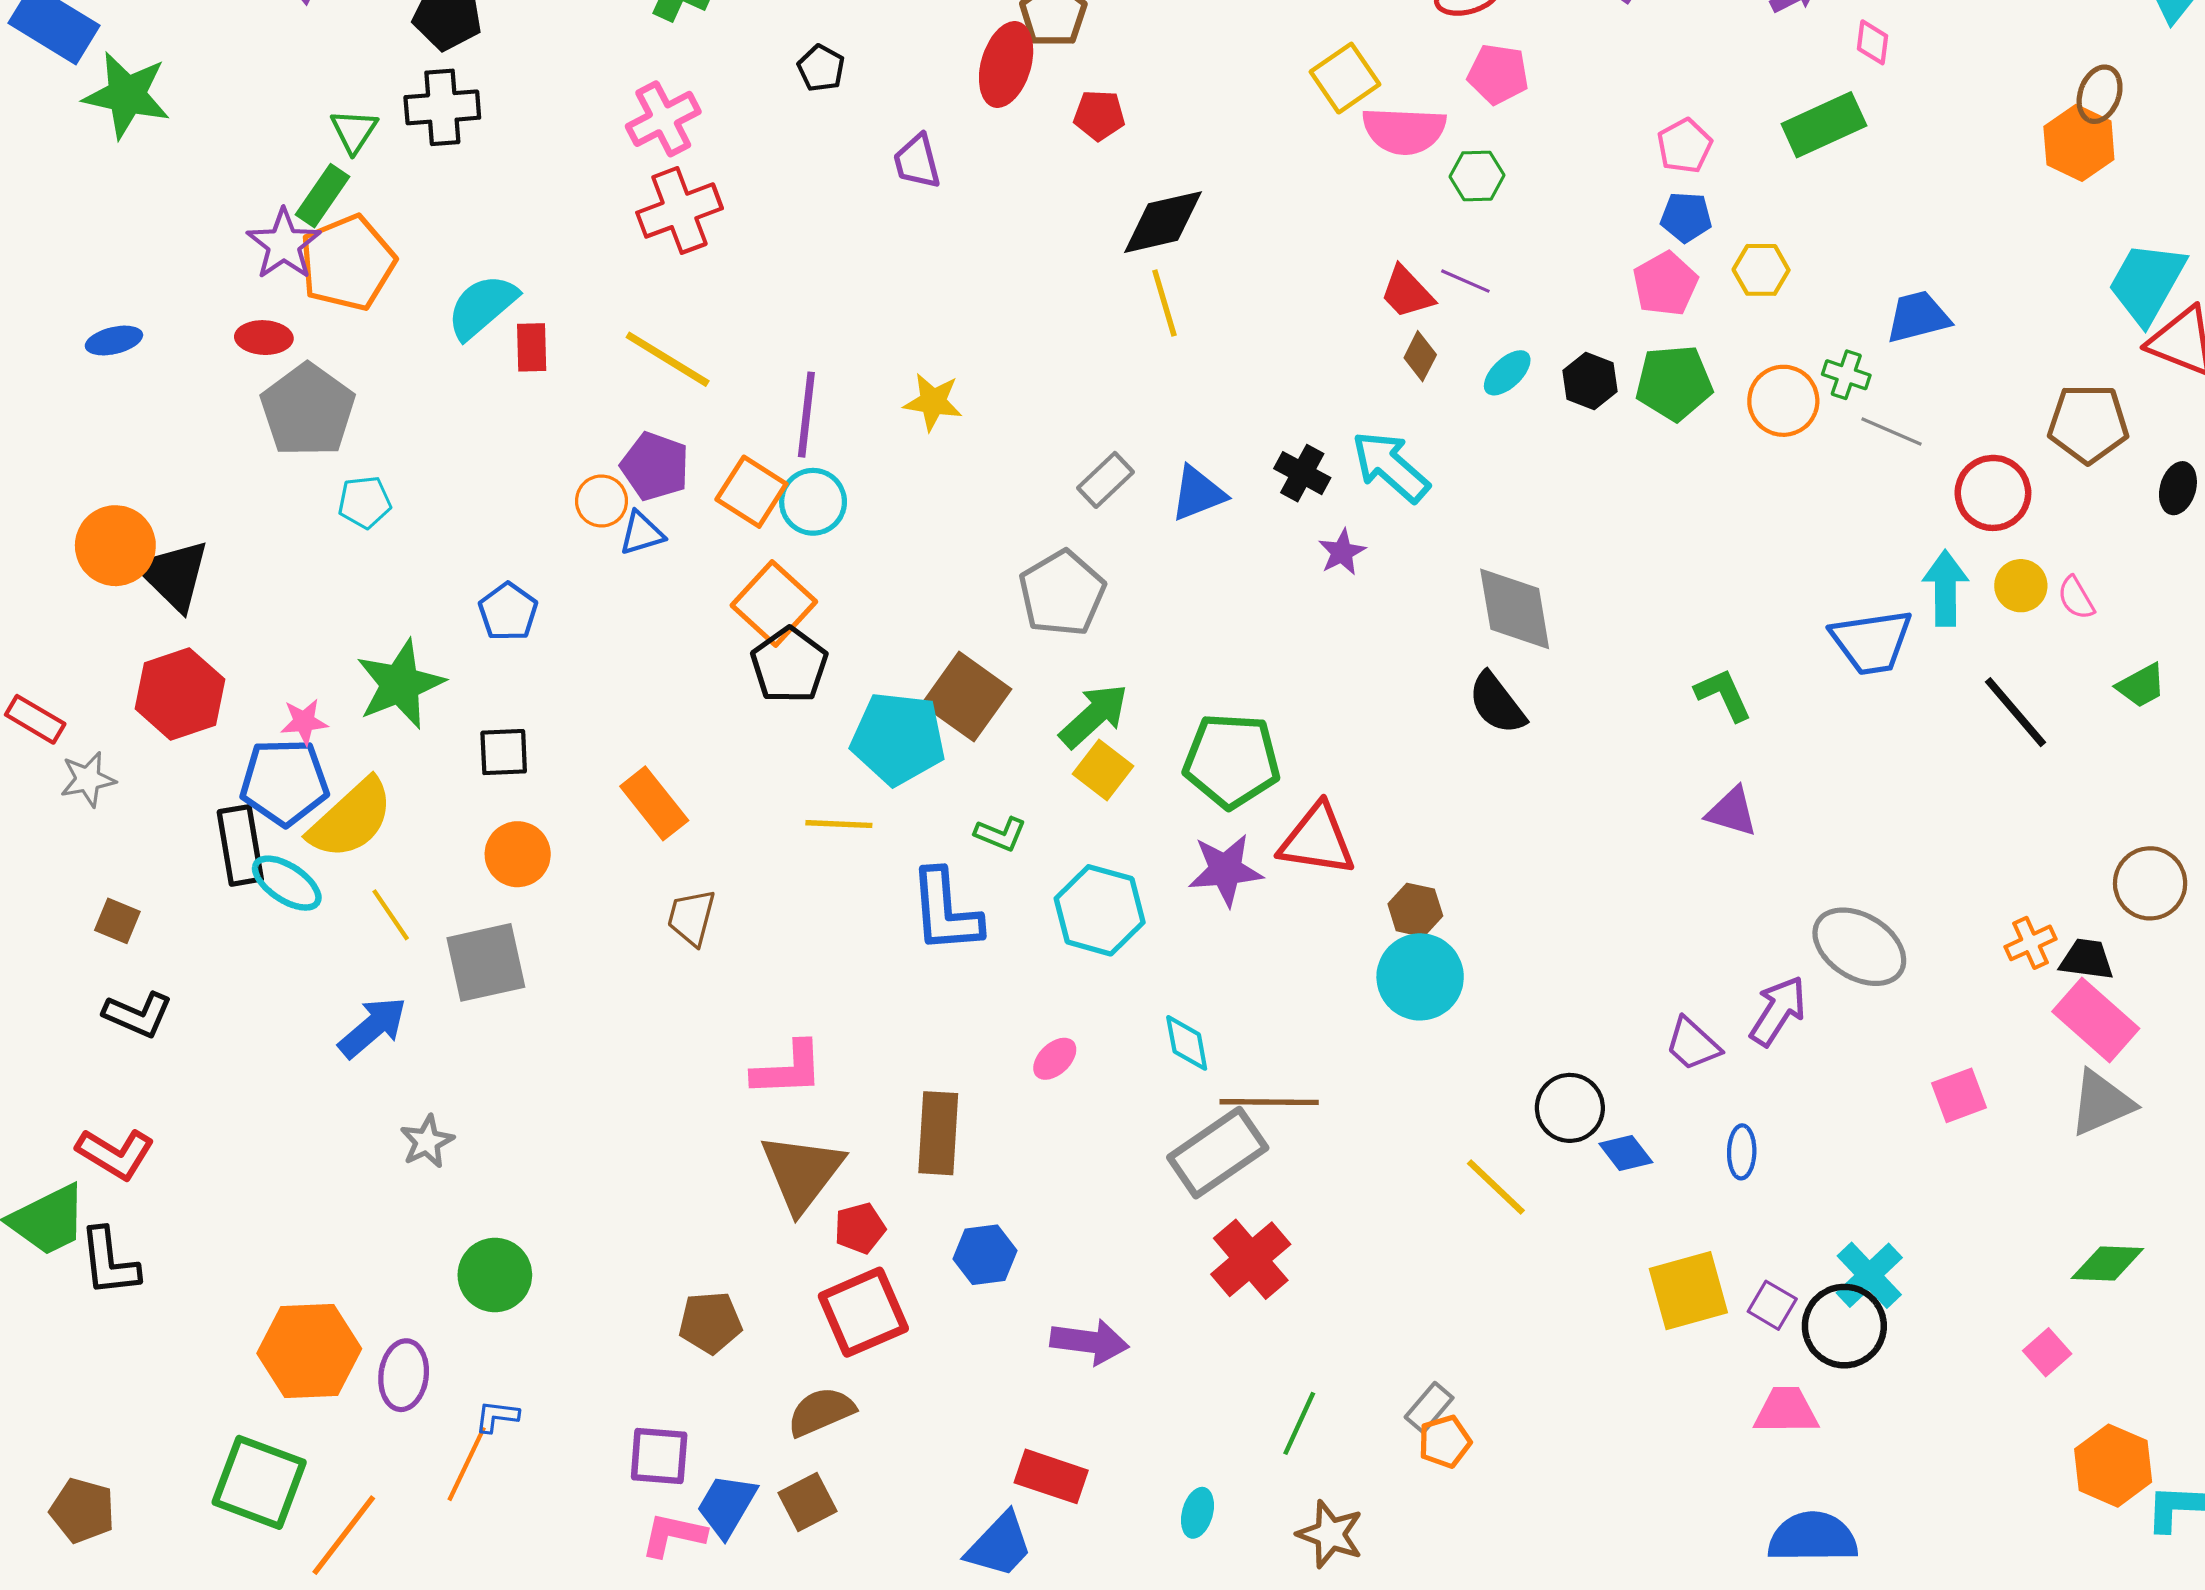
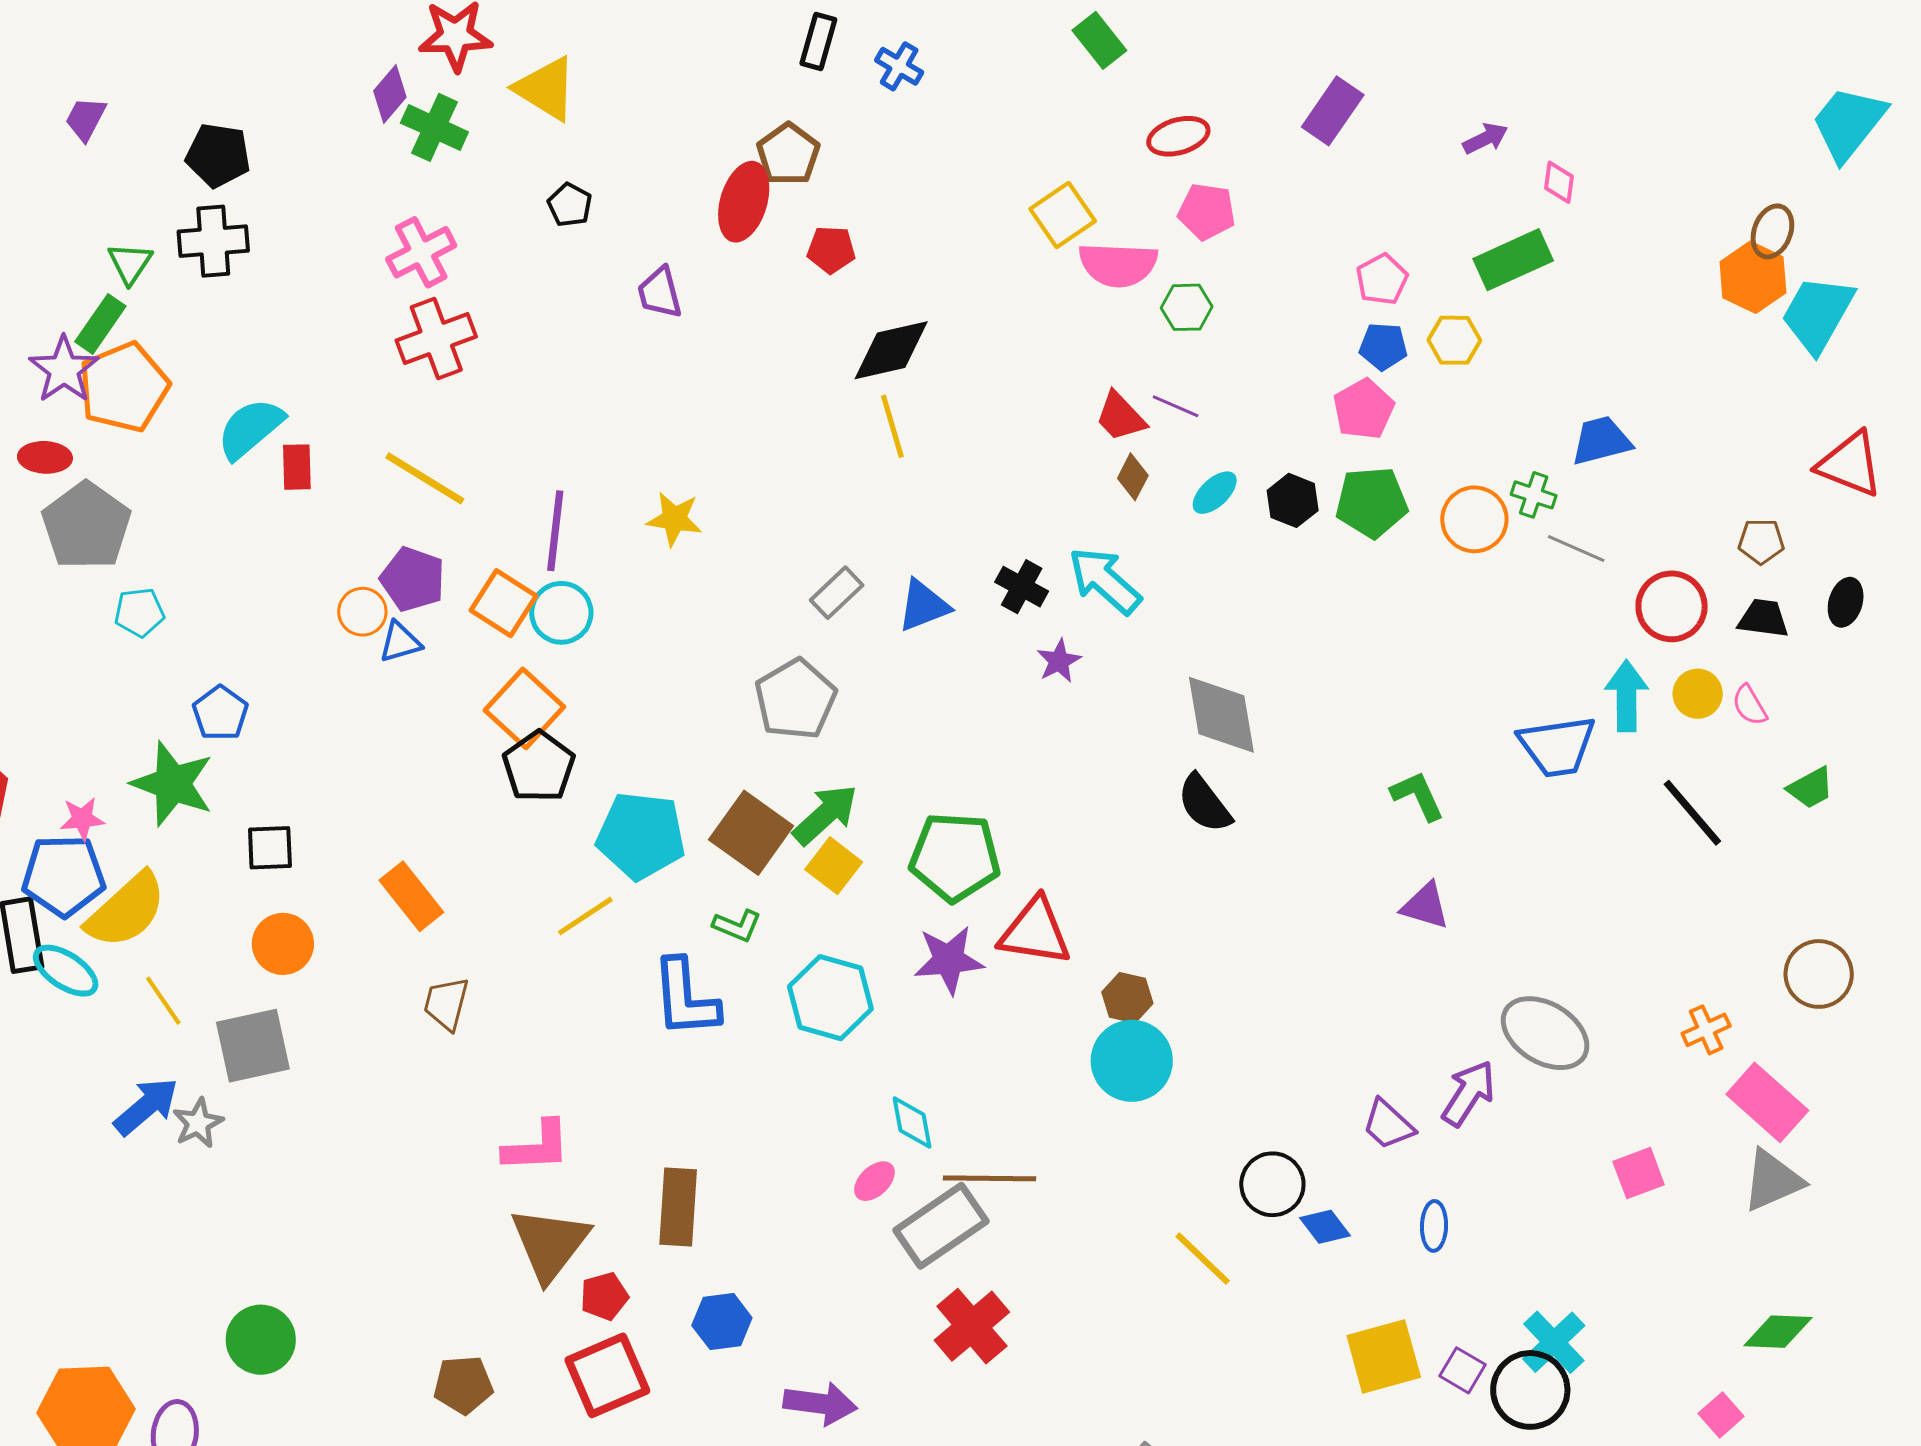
yellow hexagon: (1761, 270) -> (1454, 340), moved
cyan trapezoid: (2147, 283) -> (1818, 314), moved
brown pentagon: (2088, 424) -> (1761, 541), size x0.6
blue pentagon: (508, 612) -> (220, 713), moved
green star: (400, 684) -> (173, 784), turned -30
brown square: (967, 697) -> (751, 833), moved
yellow line: (839, 824) -> (585, 916), turned -36
black trapezoid: (2087, 959) -> (1763, 618), moved
pink ellipse: (1055, 1059) -> (874, 1181), moved
gray star: (427, 1142) -> (198, 1123), moved

